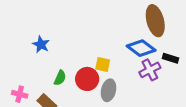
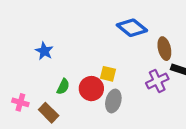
brown ellipse: (155, 21) -> (164, 49), moved, size x0.7
blue diamond: (141, 48) -> (132, 28), moved

